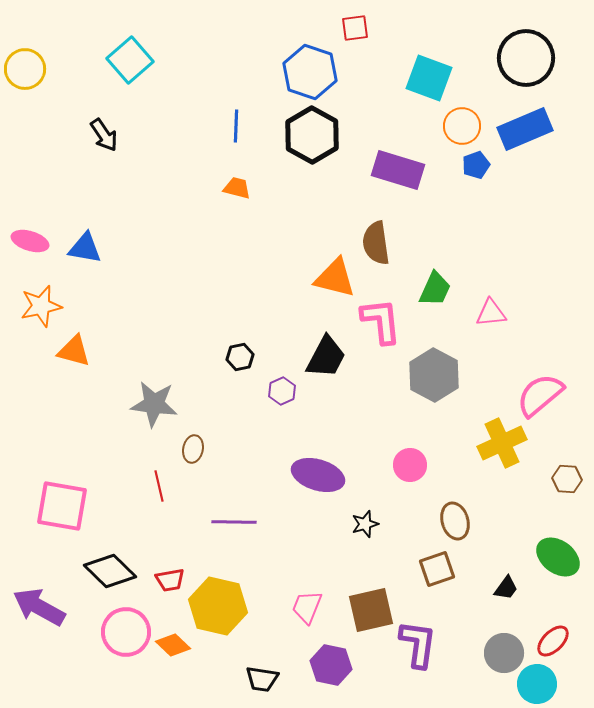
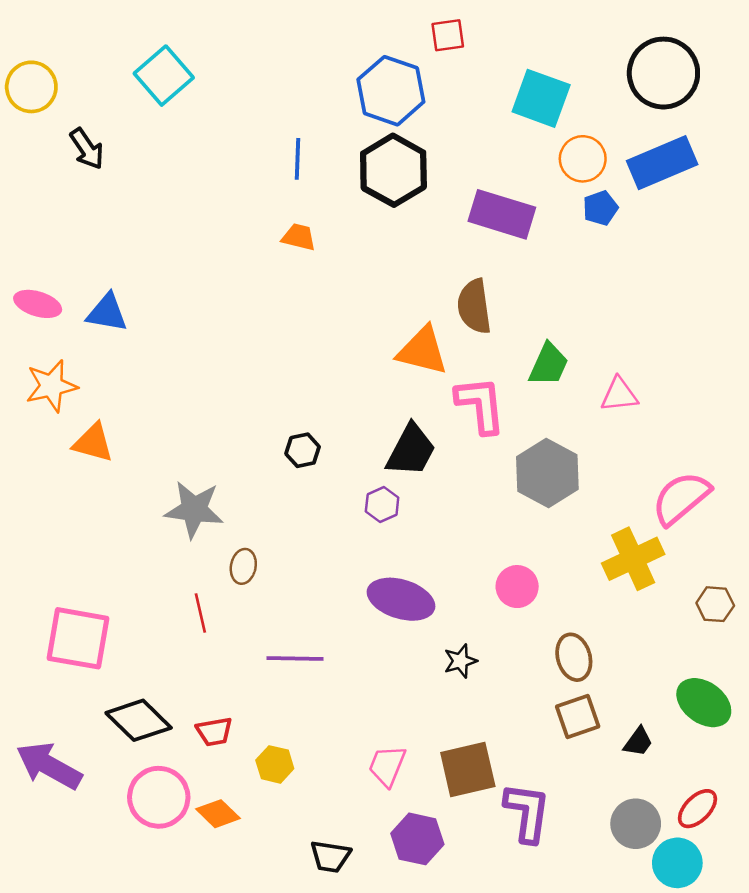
black arrow: (104, 135) -> (87, 149), moved
purple hexagon: (282, 391) -> (382, 505), moved
brown square: (437, 569) -> (578, 717), moved
yellow hexagon: (218, 606) -> (275, 764), size x0.5

